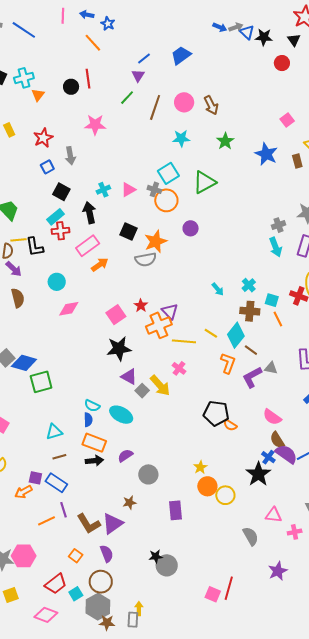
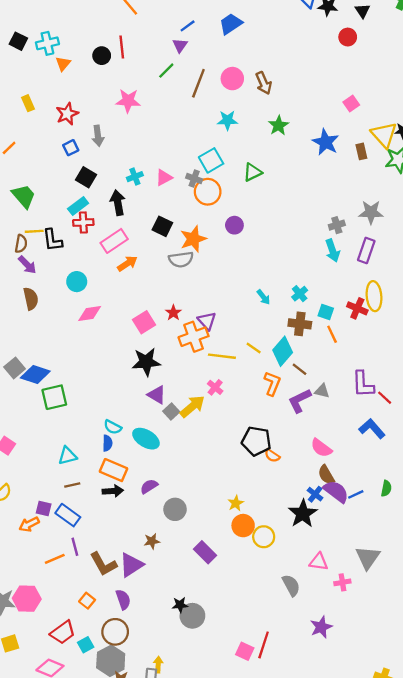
green triangle: (204, 182) -> (252, 172), size x0.7
yellow arrow: (160, 385) -> (192, 406), turned -90
purple rectangle: (175, 510) -> (205, 552), turned -42

